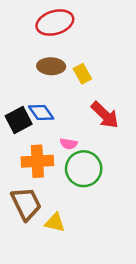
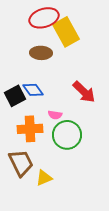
yellow rectangle: (82, 74) -> (66, 32), moved, size x1.8
yellow triangle: (55, 222) -> (44, 178), turned -36

